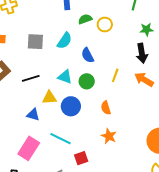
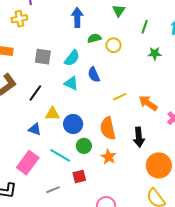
black arrow: (142, 53) -> (139, 137), moved
yellow line: (115, 75) -> (120, 97), turned 40
cyan triangle: (65, 77) -> (71, 83), moved
black line: (31, 78) -> (35, 93), turned -42
green circle: (87, 81) -> (84, 146), moved
orange semicircle: (106, 108) -> (108, 128), size x1.6

